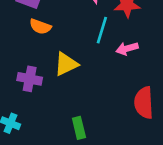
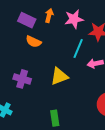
yellow triangle: (66, 64) -> (59, 76), moved

